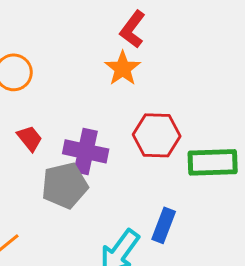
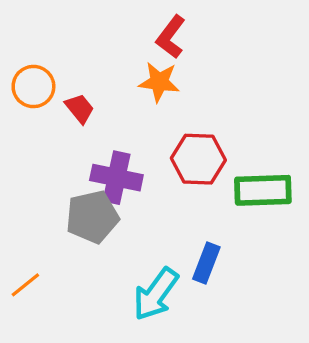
orange star: (123, 68) -> (159, 82), turned -30
red trapezoid: (30, 138) -> (80, 108), moved

